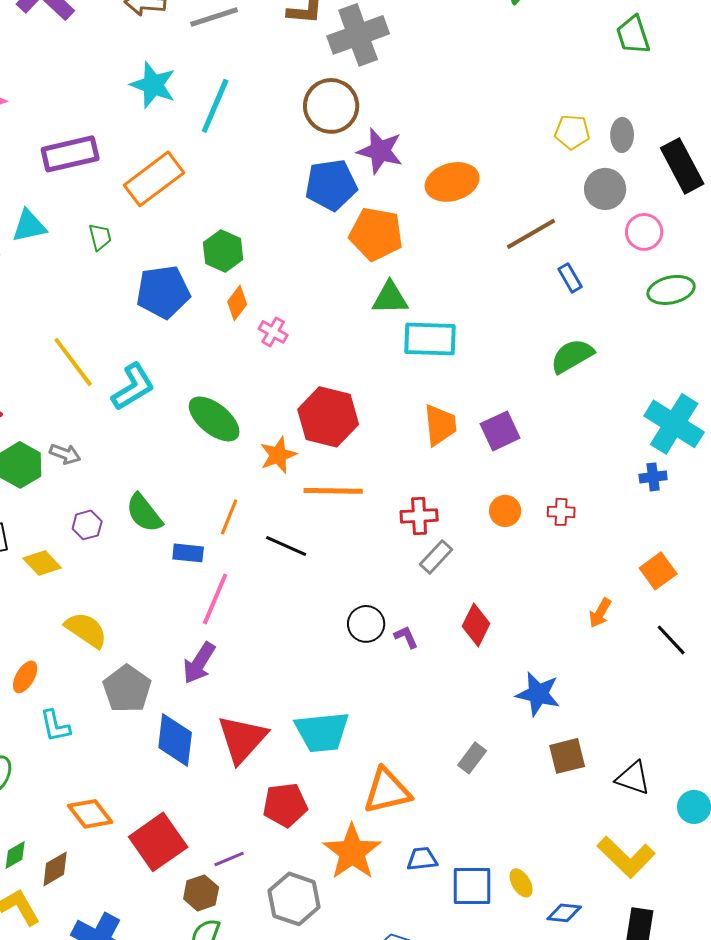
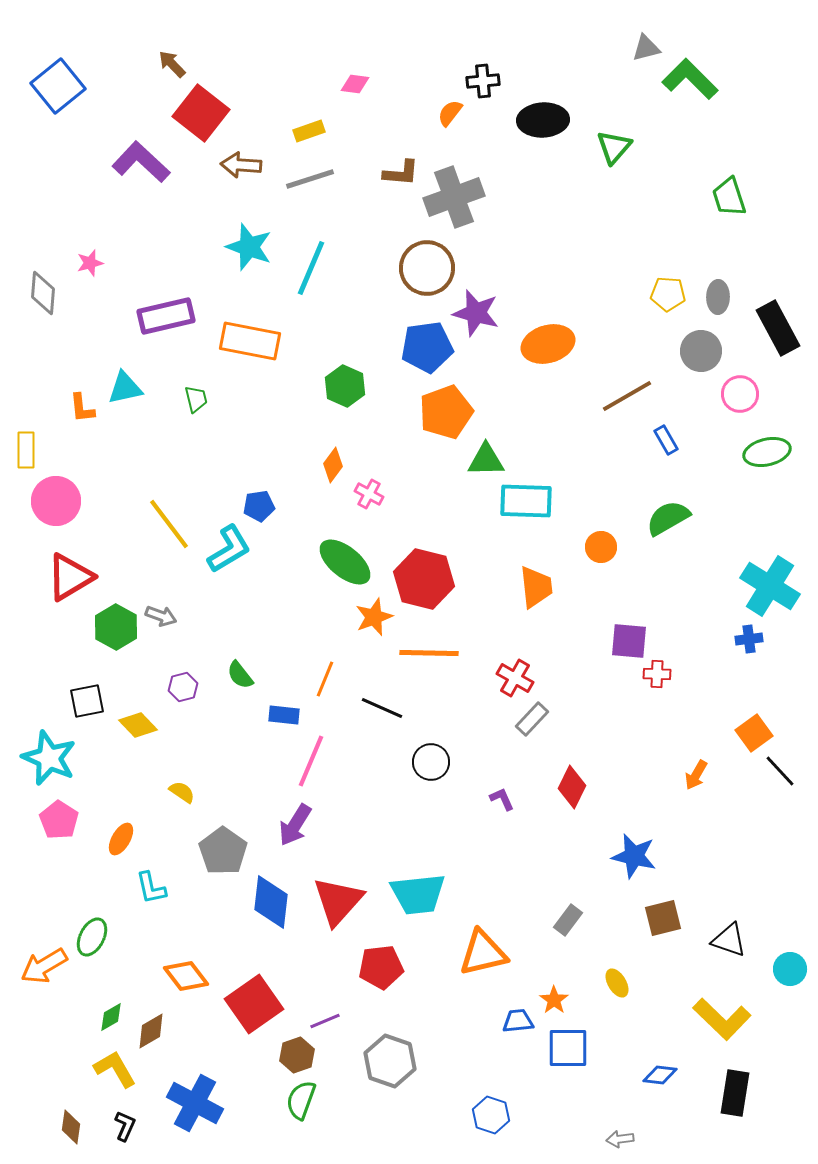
orange rectangle: (154, 179) -> (250, 341), turned 48
orange pentagon: (376, 234) -> (446, 412), moved, turned -30
green hexagon: (223, 251) -> (345, 386), moved
blue pentagon: (163, 292) -> (259, 506), moved, size x0.6
green ellipse: (214, 419) -> (345, 562), moved
purple square: (500, 431) -> (629, 641), moved, turned 30
orange circle: (505, 511) -> (601, 547), moved
green semicircle: (144, 513) -> (240, 675), size x0.7
red cross: (419, 516) -> (515, 678), turned 33
black circle: (366, 624) -> (431, 762), moved
yellow semicircle: (86, 630) -> (182, 792), size x0.6
black line: (671, 640) -> (780, 771), moved
orange star: (352, 852) -> (554, 1000), moved, size x0.5
yellow ellipse: (521, 883) -> (617, 983), moved

